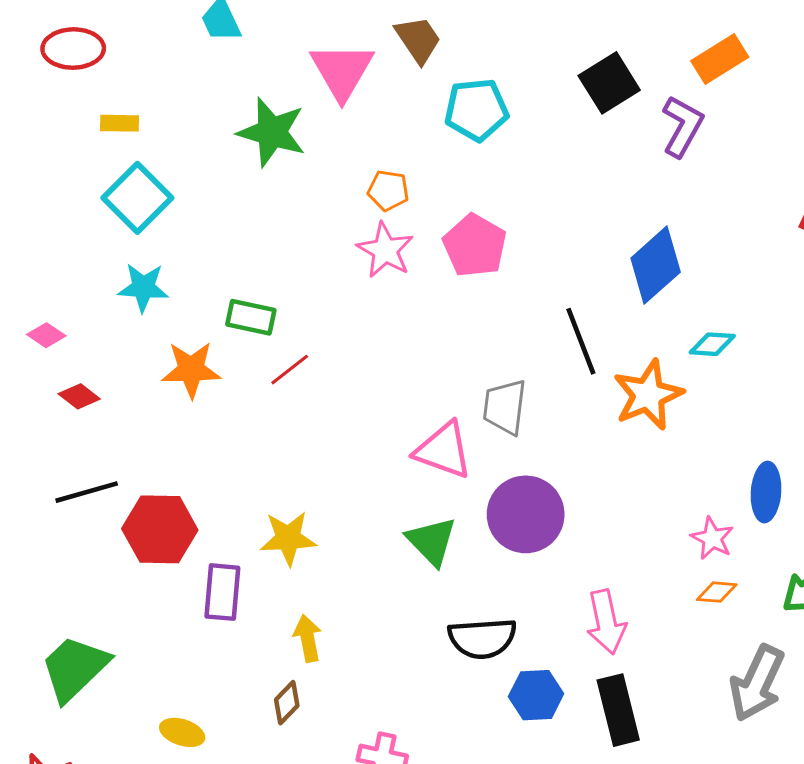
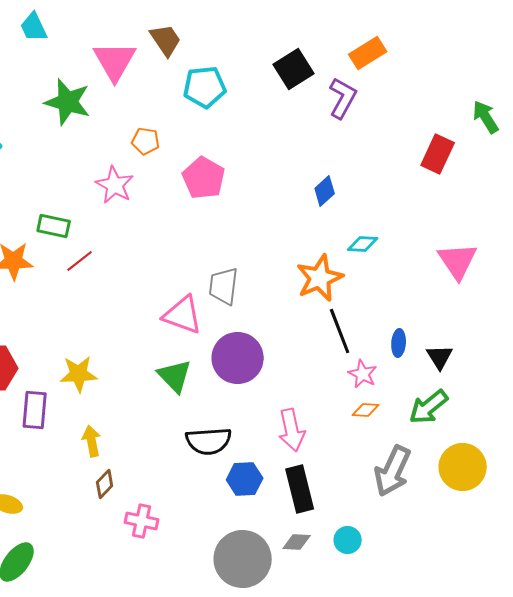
pink star: (385, 250) -> (115, 185), moved
blue diamond: (656, 265) -> (325, 191), size x0.6
black line: (581, 341) -> (340, 331), moved
blue ellipse: (766, 492) -> (399, 343), size x0.7
brown diamond: (287, 703) -> (105, 484), moved

